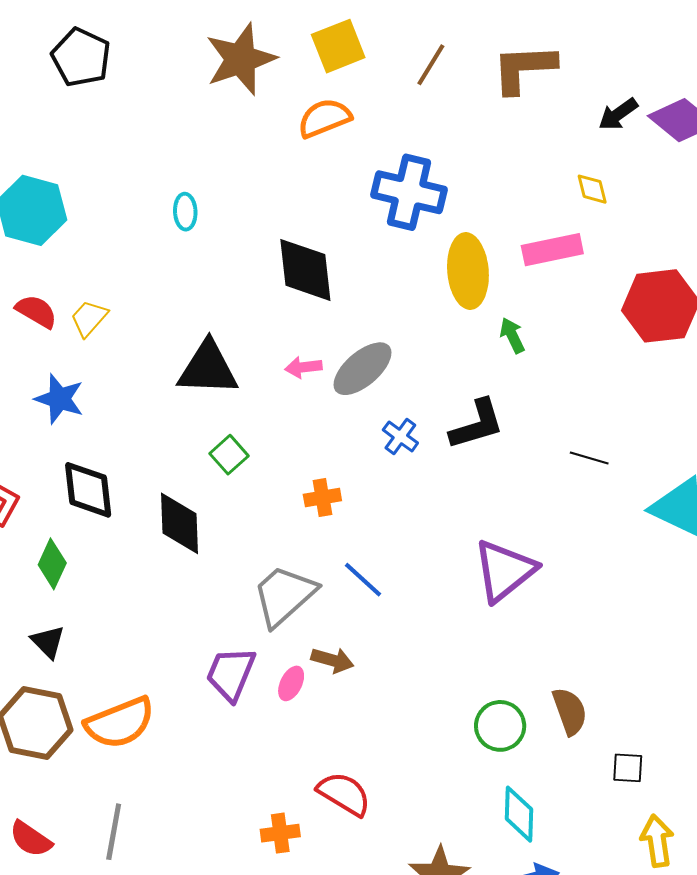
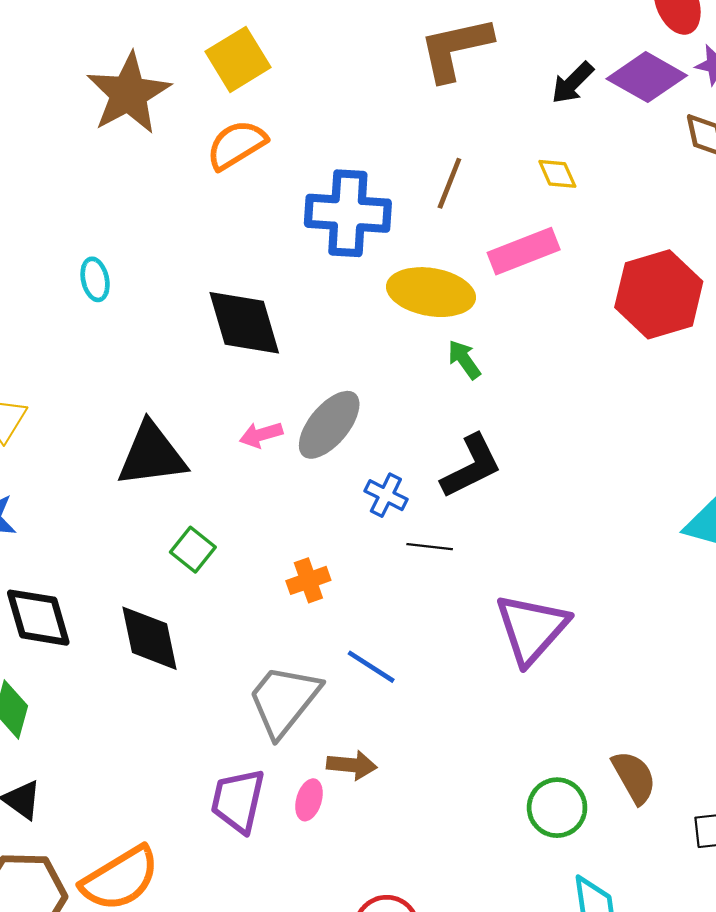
brown line: (431, 65) -> (449, 183), moved
yellow ellipse: (468, 271) -> (431, 292), turned -66
green arrow: (512, 335) -> (464, 360), moved
black line: (589, 458) -> (430, 547), moved

